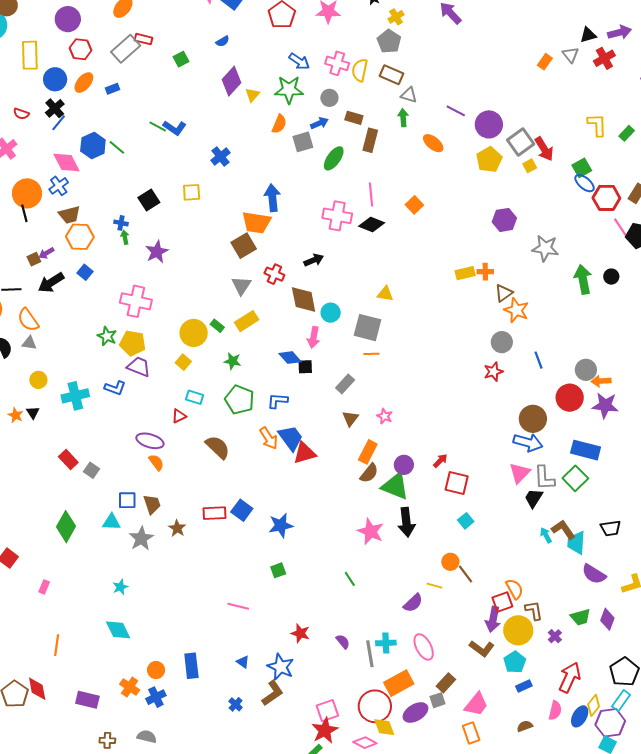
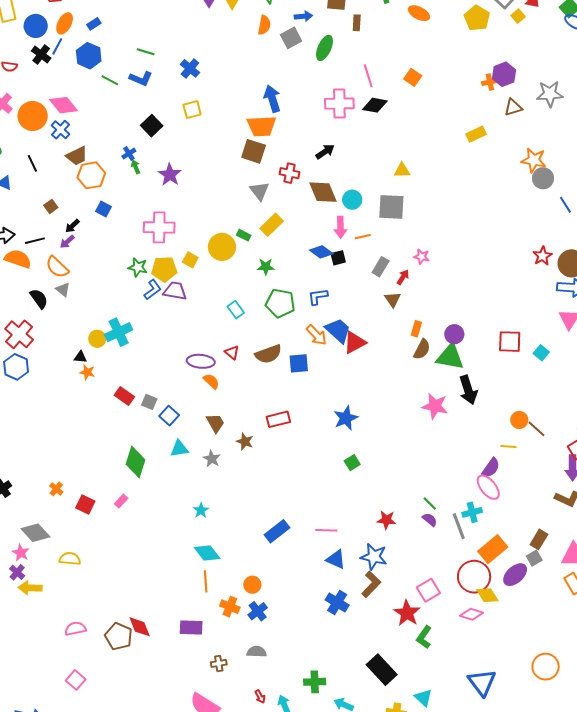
blue line: (59, 123) -> (57, 46), moved
blue arrow: (319, 123) -> (303, 16), turned 30
blue L-shape: (175, 128) -> (141, 79), moved
brown rectangle: (370, 140) -> (357, 23), size x0.7
blue hexagon: (93, 145) -> (89, 56), moved
blue cross: (221, 156) -> (190, 68), moved
orange circle: (27, 193) -> (33, 116), moved
blue cross: (121, 223) -> (129, 154), turned -32
brown square: (244, 246) -> (254, 151), turned -30
purple arrow: (46, 253) -> (67, 242), moved
orange cross: (485, 272) -> (490, 82), moved
black arrow: (51, 283) -> (72, 226), size x0.6
brown triangle: (504, 293) -> (513, 107), moved, turned 30
gray circle: (502, 342) -> (543, 178), moved
gray triangle: (29, 343) -> (63, 290), turned 42
orange line: (371, 354) -> (363, 237), moved
yellow square: (183, 362) -> (190, 260), moved
red star: (493, 372) -> (542, 256), moved
yellow circle: (38, 380) -> (97, 339), moved
blue L-shape: (115, 388) -> (153, 290), moved, turned -45
cyan rectangle: (195, 397) -> (236, 310), turned 48
black triangle: (33, 413) -> (80, 357), turned -40
orange star: (16, 415) -> (87, 372), moved
red triangle: (179, 416) -> (232, 352), moved, turned -42
pink star: (385, 416) -> (422, 257), moved
brown semicircle: (218, 447) -> (268, 354), turned 128
orange rectangle: (368, 452) -> (416, 329), size x0.7
red arrow: (440, 461) -> (403, 277), moved
blue square: (127, 500) -> (169, 416), moved, turned -36
blue square: (242, 510) -> (299, 363), moved, turned -30
cyan square: (466, 521) -> (541, 353), moved
gray star: (141, 538) -> (212, 459), size x0.7
green line: (350, 579) -> (430, 503), moved
pink rectangle: (44, 587) -> (121, 501), moved, turned 32
pink line: (238, 606) -> (326, 530), moved
orange line: (57, 645) -> (206, 581), moved
pink ellipse: (424, 647) -> (488, 487), moved
blue triangle: (243, 662) -> (336, 559), size x1.5
blue rectangle: (191, 666) -> (277, 531), moved, turned 70
blue cross: (236, 704) -> (337, 603), size x1.6
red star: (325, 730) -> (407, 613), moved

